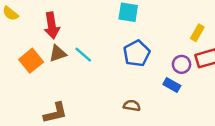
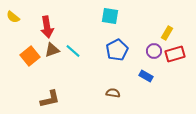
purple circle: (182, 64) -> (154, 51), moved

